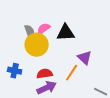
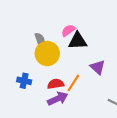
pink semicircle: (44, 29) -> (68, 30), moved
orange line: (72, 73) -> (73, 83), moved

